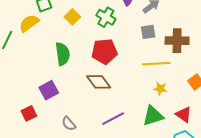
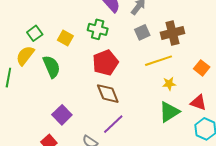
green semicircle: (63, 54) -> (51, 67), moved
brown diamond: (99, 82) -> (108, 94), turned 30
purple line: (113, 119) -> (113, 124), moved

